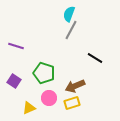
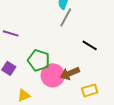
pink circle: (49, 98) -> (53, 75), moved, size x1.5
yellow rectangle: (72, 103) -> (90, 90), moved

